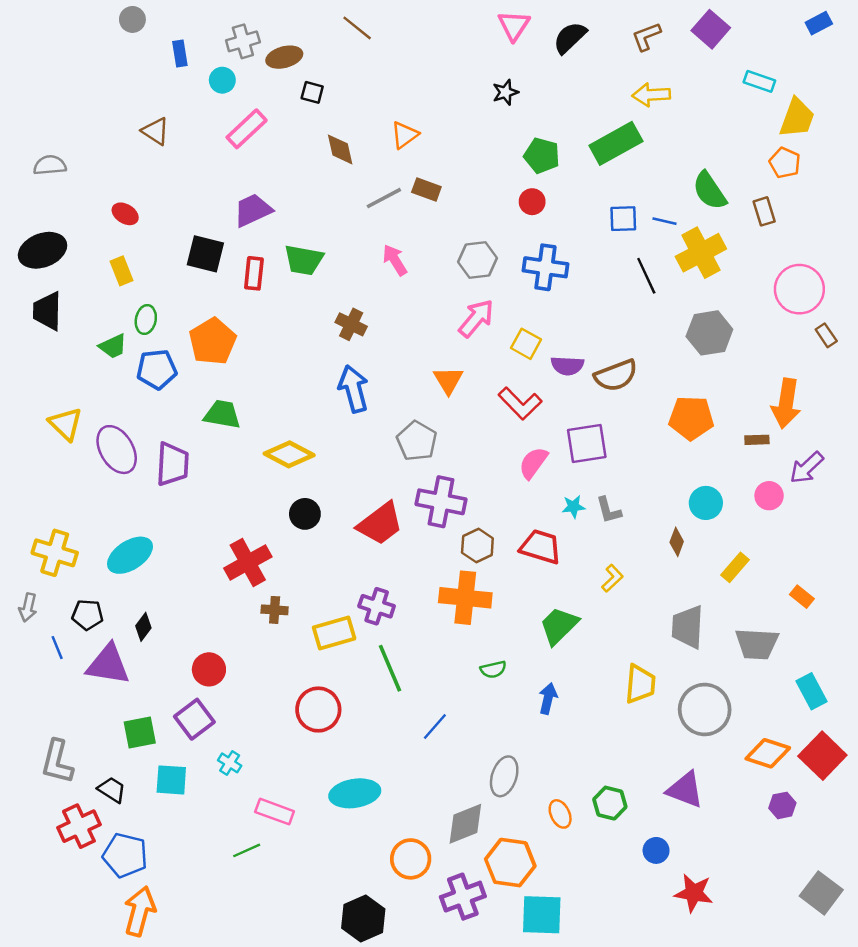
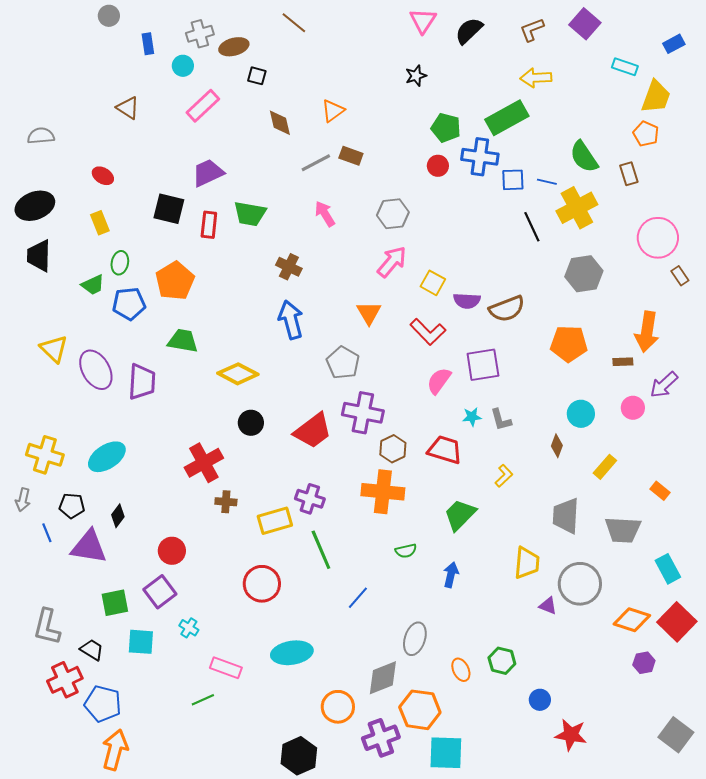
blue rectangle: (819, 23) -> (674, 44), moved
blue cross: (545, 267) -> (480, 157), moved
purple triangle: (685, 790) -> (548, 606), moved, size x0.6

